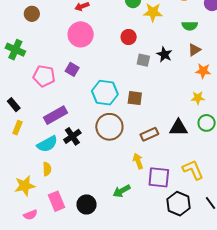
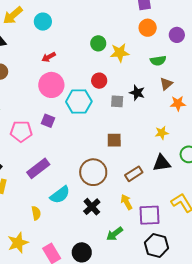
cyan hexagon: (105, 93) -> (79, 101), moved
yellow star: (198, 98) -> (162, 133), moved
black cross: (72, 136) -> (92, 207), moved
cyan semicircle: (47, 144) -> (60, 195), moved
yellow semicircle: (47, 169) -> (36, 213), moved
black hexagon: (179, 204) -> (156, 245), moved

